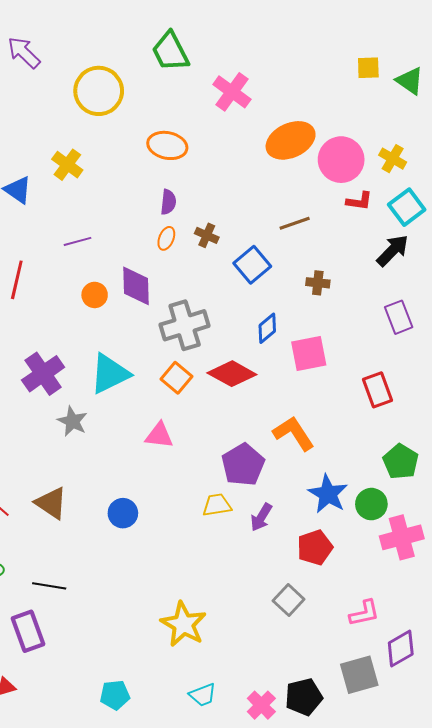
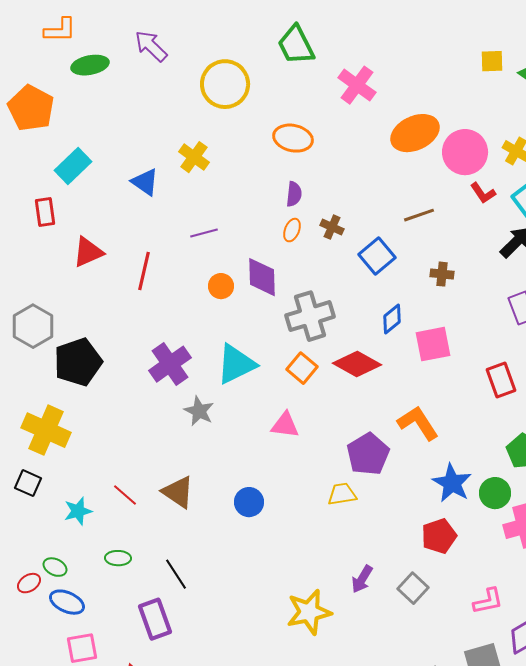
red L-shape: (359, 201) -> (483, 193), turned 48
purple arrow: (261, 517) -> (362, 579), moved
black line: (49, 586) -> (176, 574), turned 48
yellow star: (184, 624) -> (309, 612), turned 30

